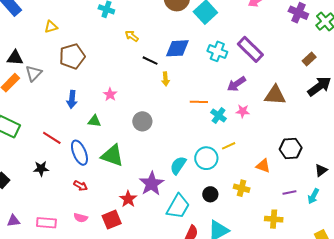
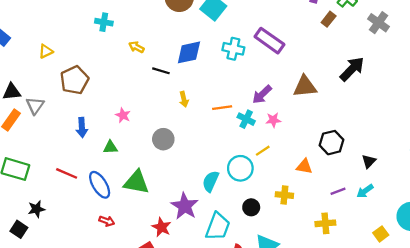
brown rectangle: (309, 59) -> (329, 19), moved
yellow arrow: (166, 79) -> (184, 99), moved
purple arrow: (236, 84) -> (262, 94), moved
pink star: (243, 111) -> (273, 120), moved
black star: (41, 169) -> (36, 209), moved
cyan arrow: (313, 196) -> (365, 191), turned 35

